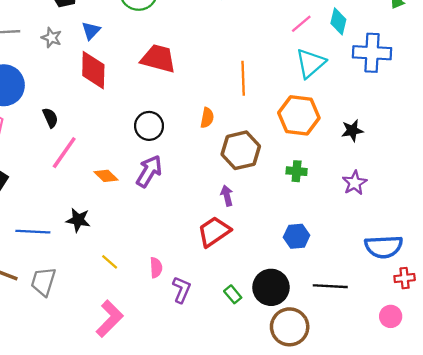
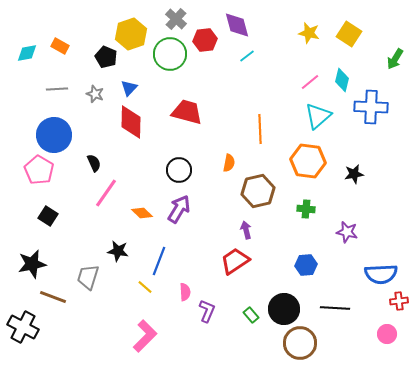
purple star: (355, 183) -> (347, 232), moved, turned -30
blue line: (33, 232) -> (159, 261), moved, turned -72
gray trapezoid: (43, 282) -> (88, 277), moved

